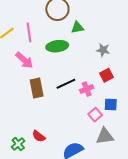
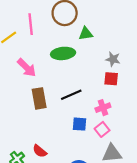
pink line: (29, 32) -> (31, 24), moved
red square: (107, 75) -> (111, 79), moved, turned 32
pink cross: (87, 89) -> (103, 108), moved
blue square: (111, 105) -> (80, 124), moved

